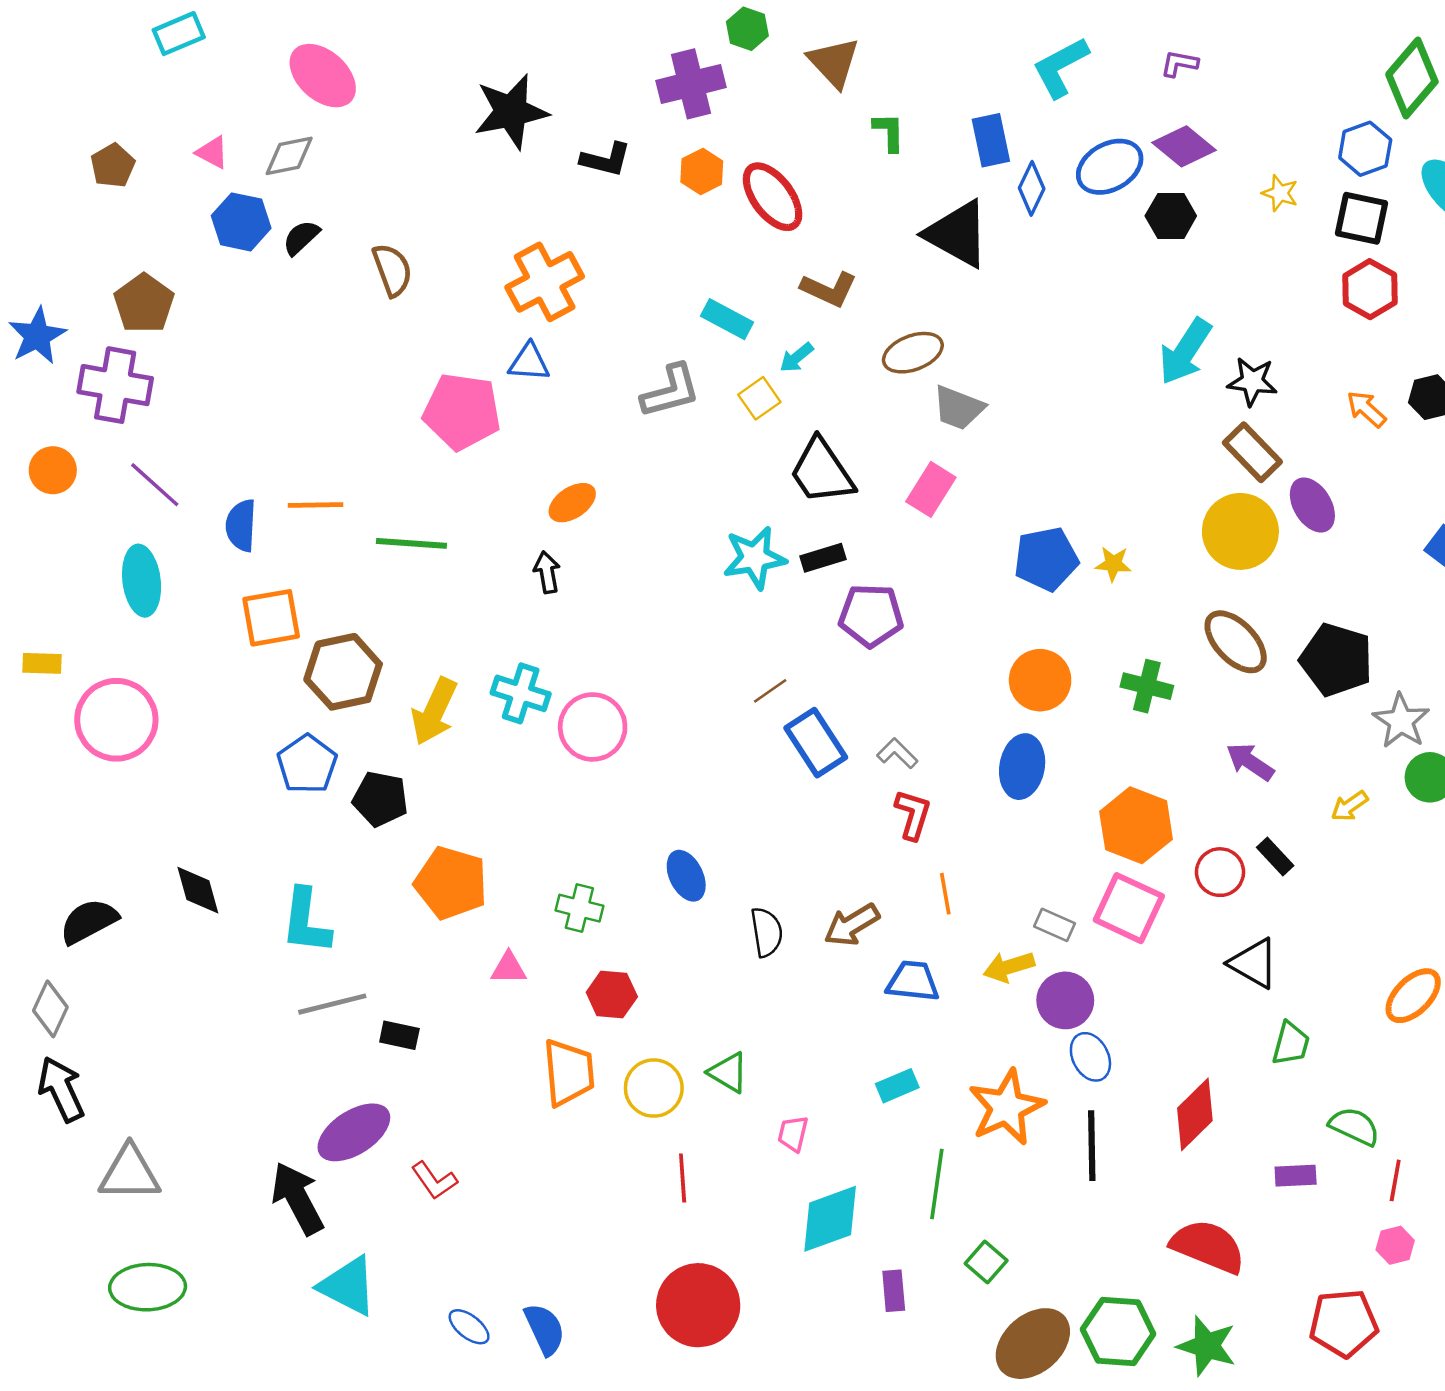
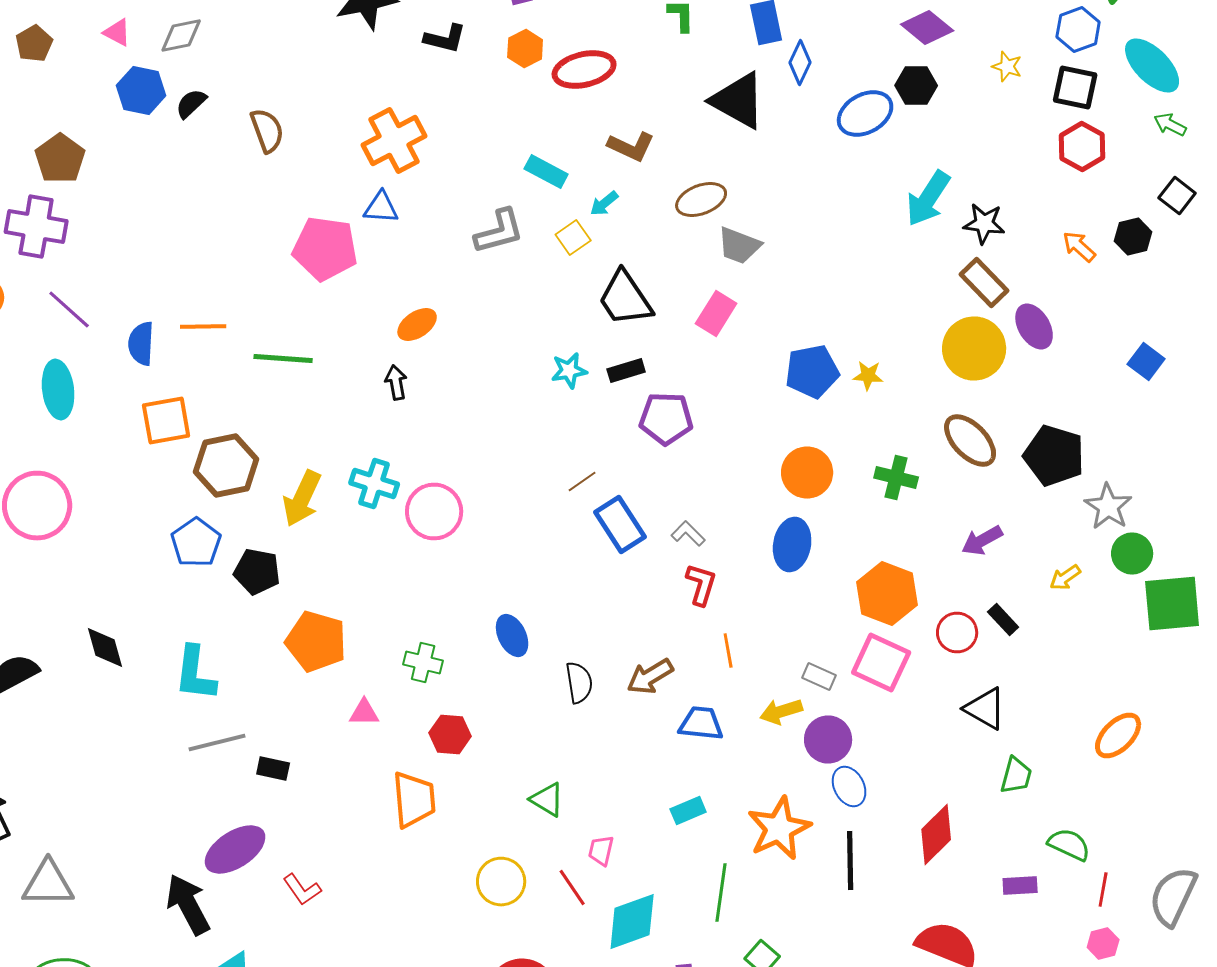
blue ellipse: (1110, 167) -> (865, 114), moved
red ellipse: (773, 197) -> (584, 70), turned -66
cyan star: (755, 558) -> (569, 370), size x0.7
purple arrow: (1250, 762) -> (982, 540), turned -63
yellow circle: (654, 1088) -> (501, 882), moved
red line: (683, 1178) -> (572, 888), moved, turned -30

